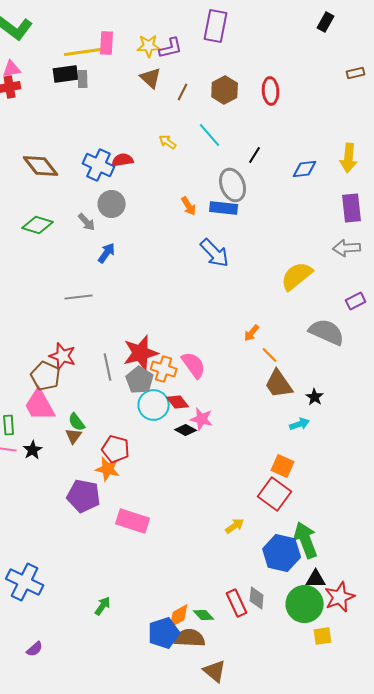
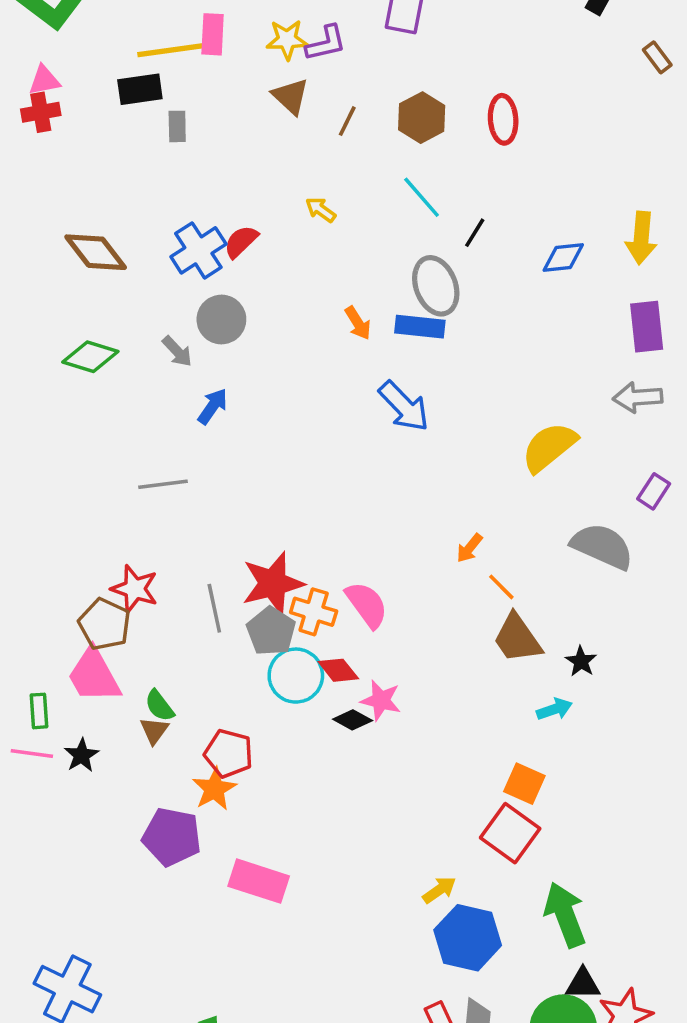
brown rectangle: (356, 73) -> (657, 57), moved, turned 66
gray rectangle: (83, 79) -> (177, 126), moved
cyan line: (210, 135) -> (422, 197), moved
red semicircle: (123, 160) -> (241, 242), turned -35
blue cross: (99, 165) -> (198, 250), turned 32
purple rectangle: (356, 301) -> (654, 491), turned -30
orange star: (108, 469) -> (214, 789), turned 30
blue hexagon: (282, 553) -> (468, 938), moved

